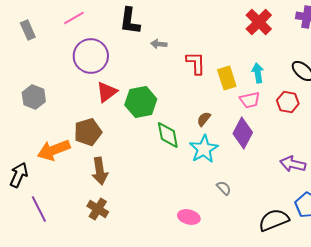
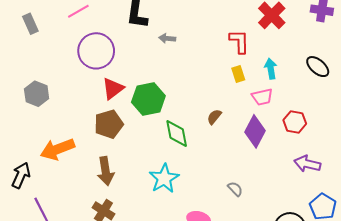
red L-shape: (196, 63) -> (239, 42), moved
yellow rectangle: (227, 78) -> (238, 74), size x0.7
red hexagon: (288, 102) -> (295, 122), moved
brown pentagon: (88, 132) -> (109, 124), moved
cyan star: (204, 149) -> (164, 178), moved

